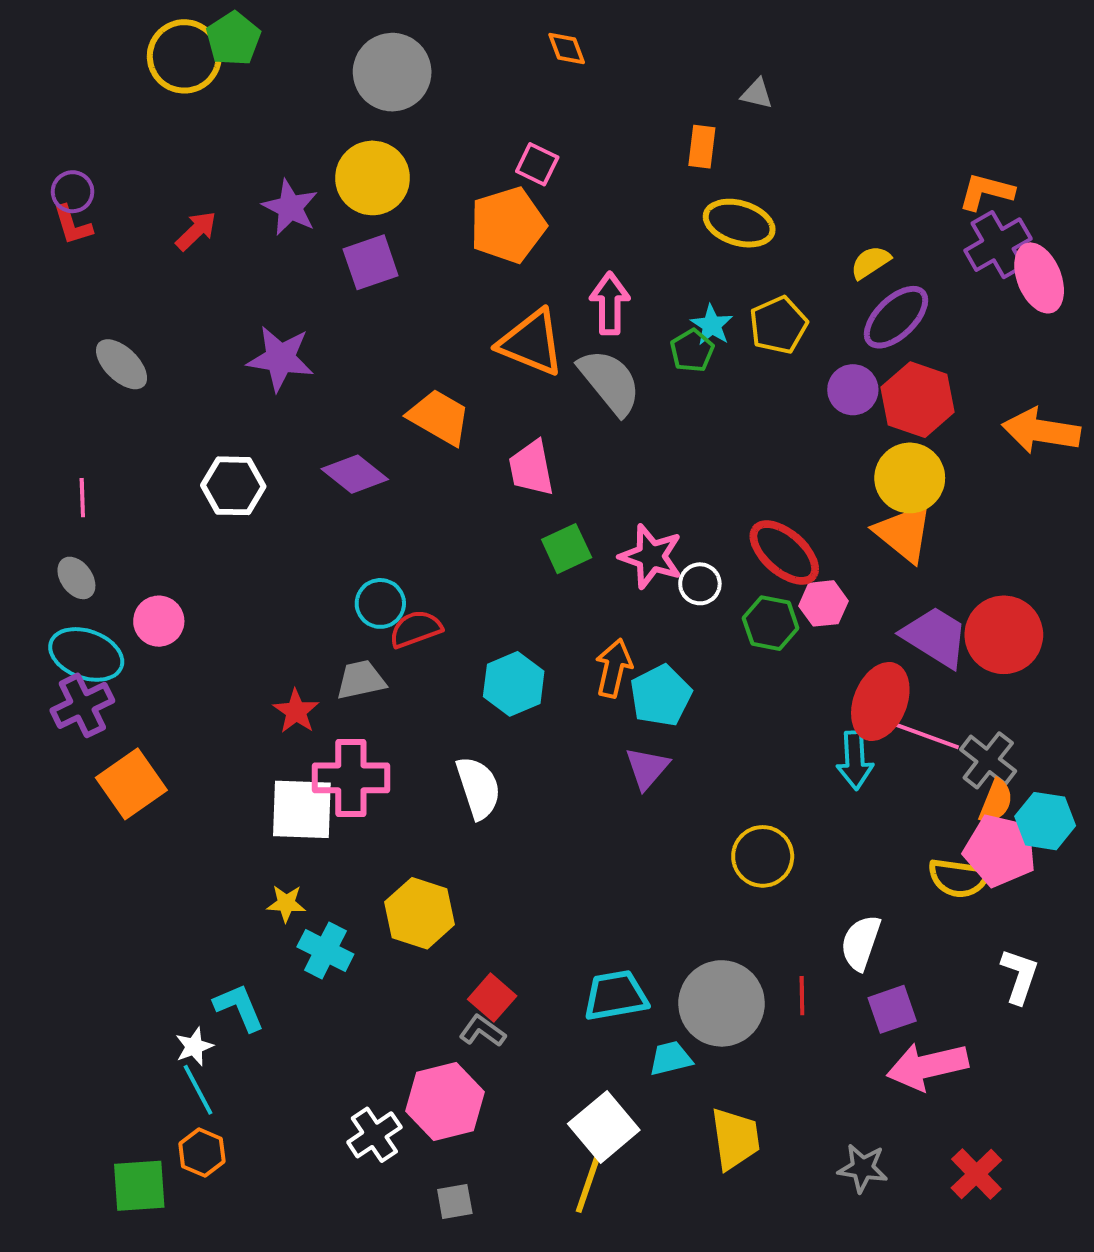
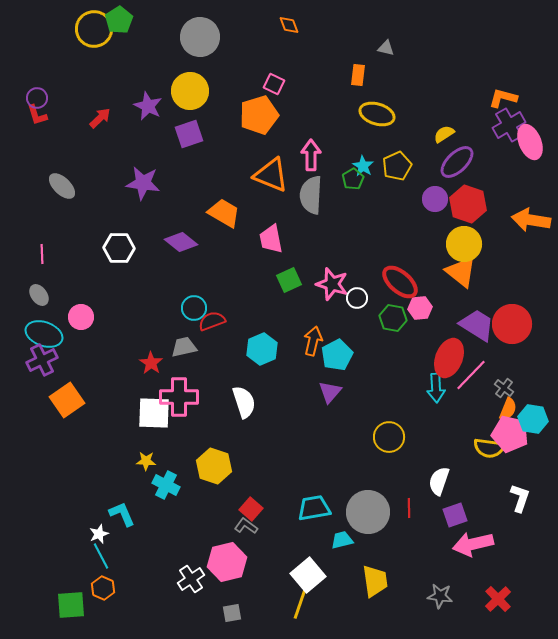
gray semicircle: (610, 382) -> (311, 195), turned -138
pink line: (923, 735) -> (471, 375), turned -66
gray cross: (988, 760) -> (504, 388), size x0.7

